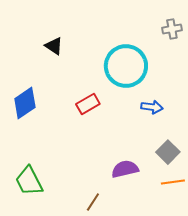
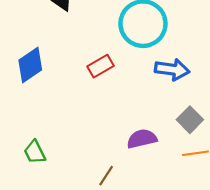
blue arrow: (152, 107) -> (172, 69), size x1.4
green trapezoid: (29, 181) -> (35, 152), size x0.7

